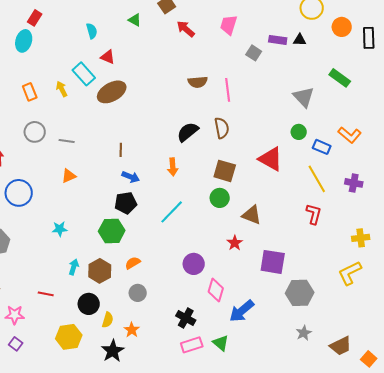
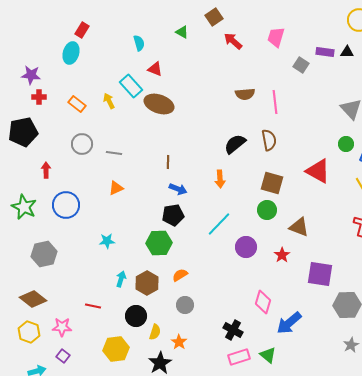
orange rectangle: (30, 92) -> (77, 104), turned -30
brown ellipse: (112, 92) -> (159, 104), turned 48
purple circle: (194, 264) -> (246, 247), moved

